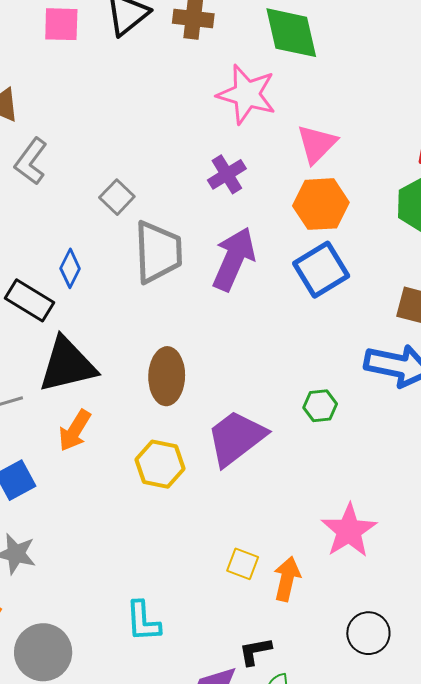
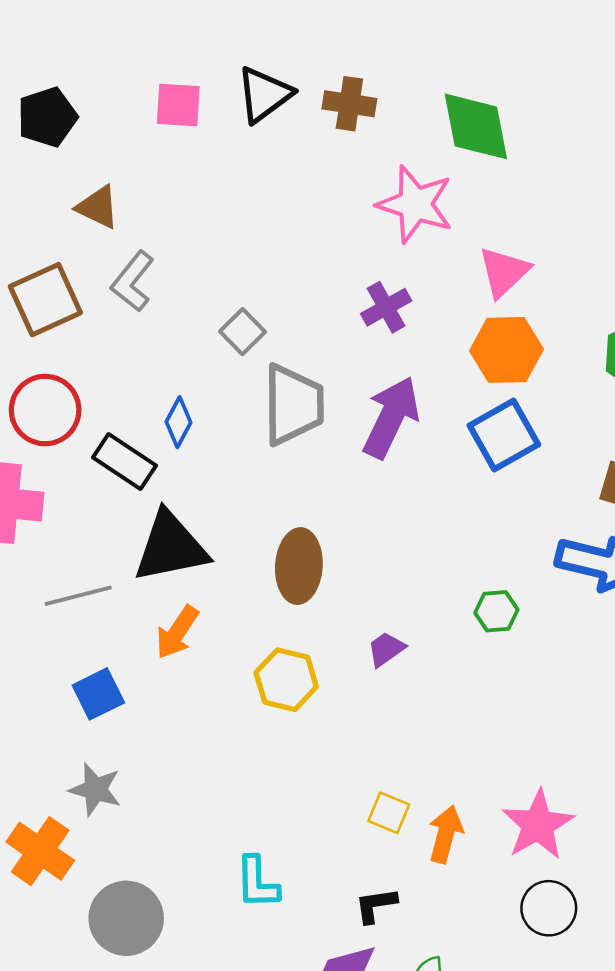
purple trapezoid: (236, 438) -> (386, 649), size x0.5
pink star: (349, 531) -> (538, 825), moved
black L-shape: (255, 651) -> (376, 905), moved

